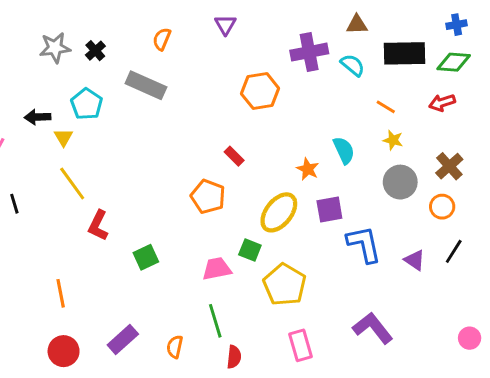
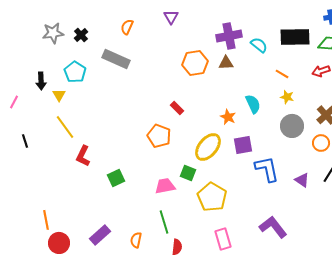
brown triangle: (357, 25) -> (226, 63), moved
black arrow: (38, 117) -> (41, 81), turned -90
orange line: (61, 293) -> (46, 220), moved

